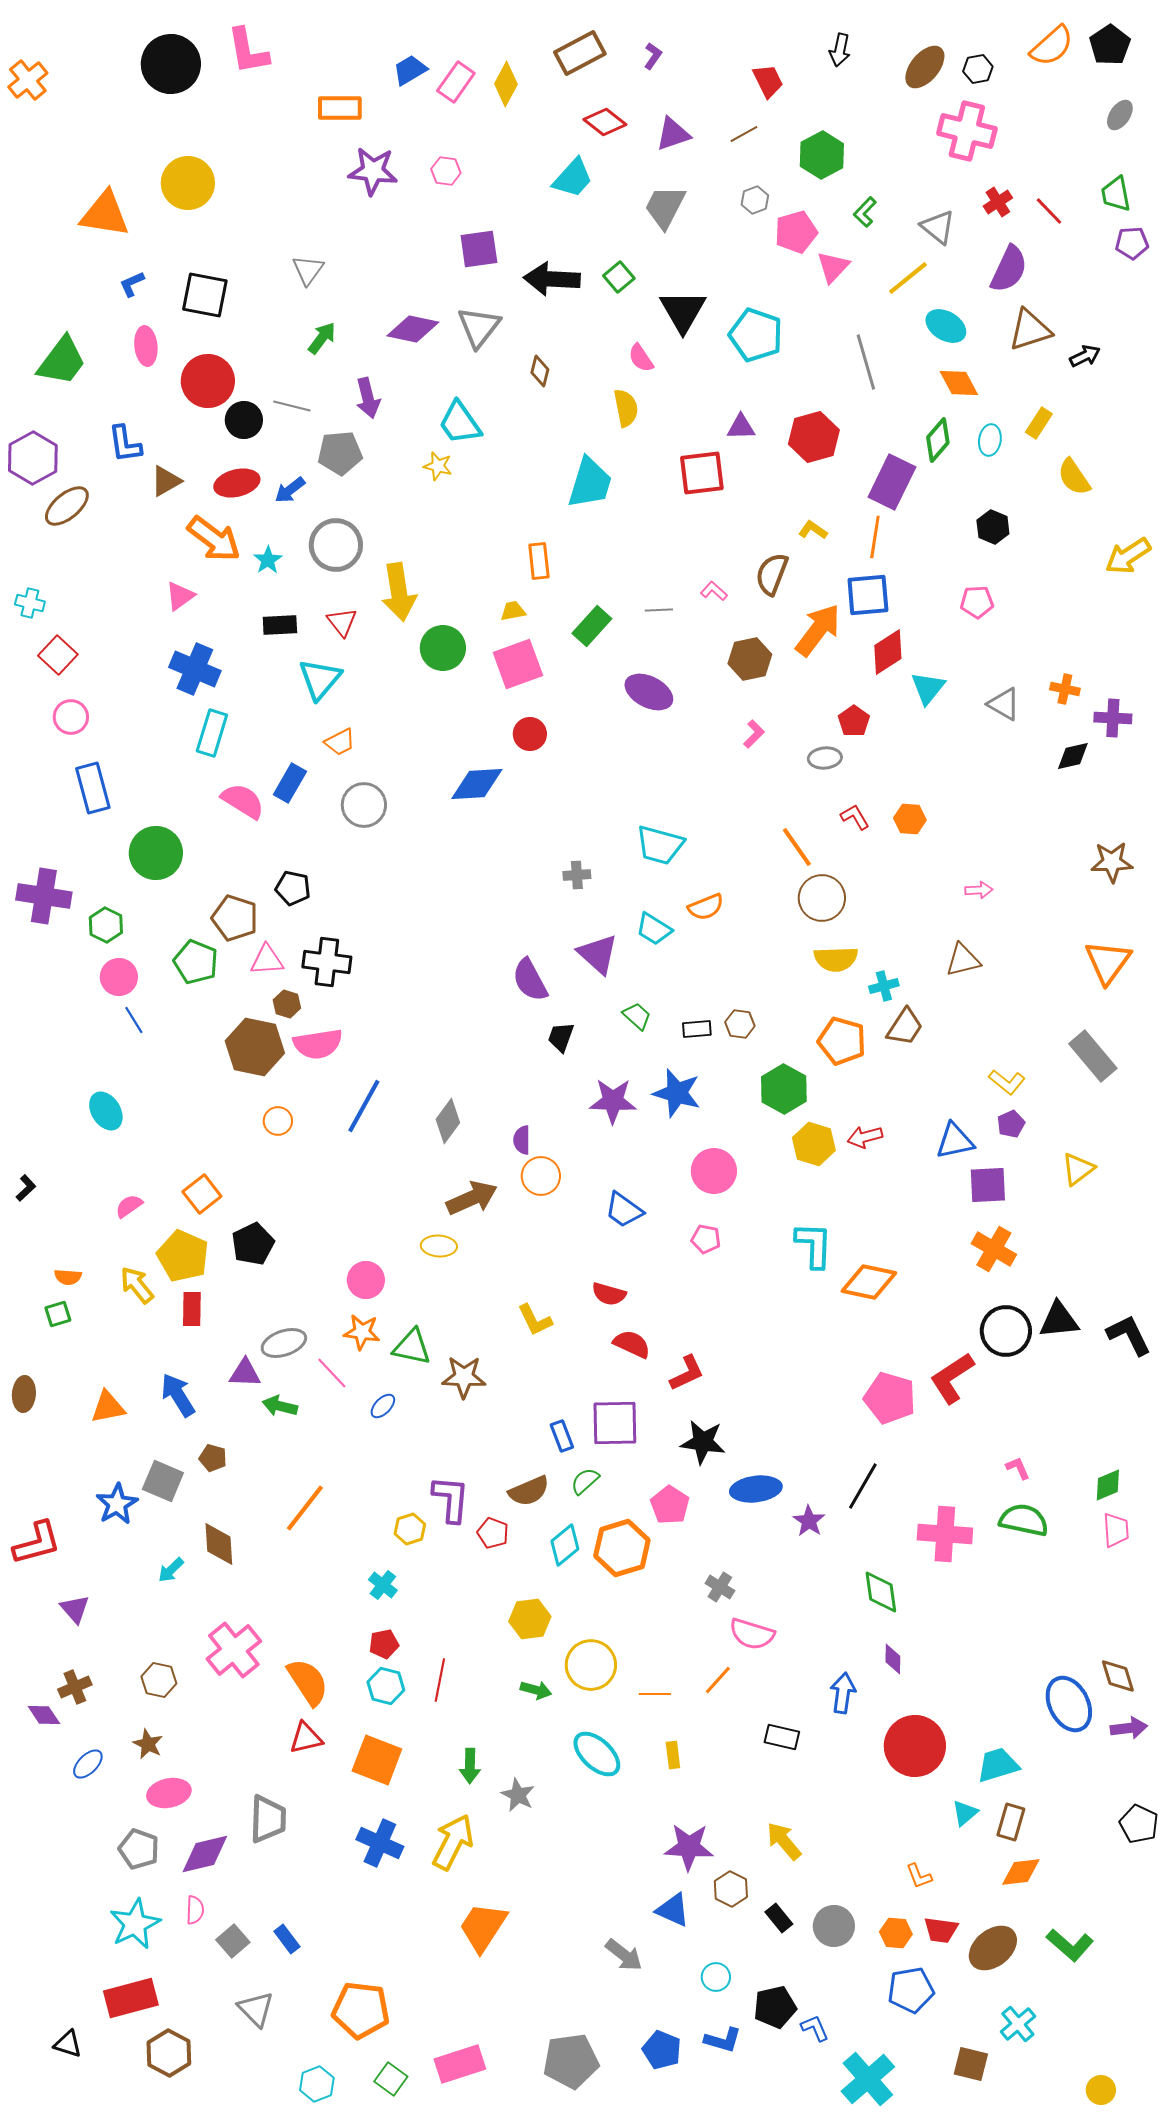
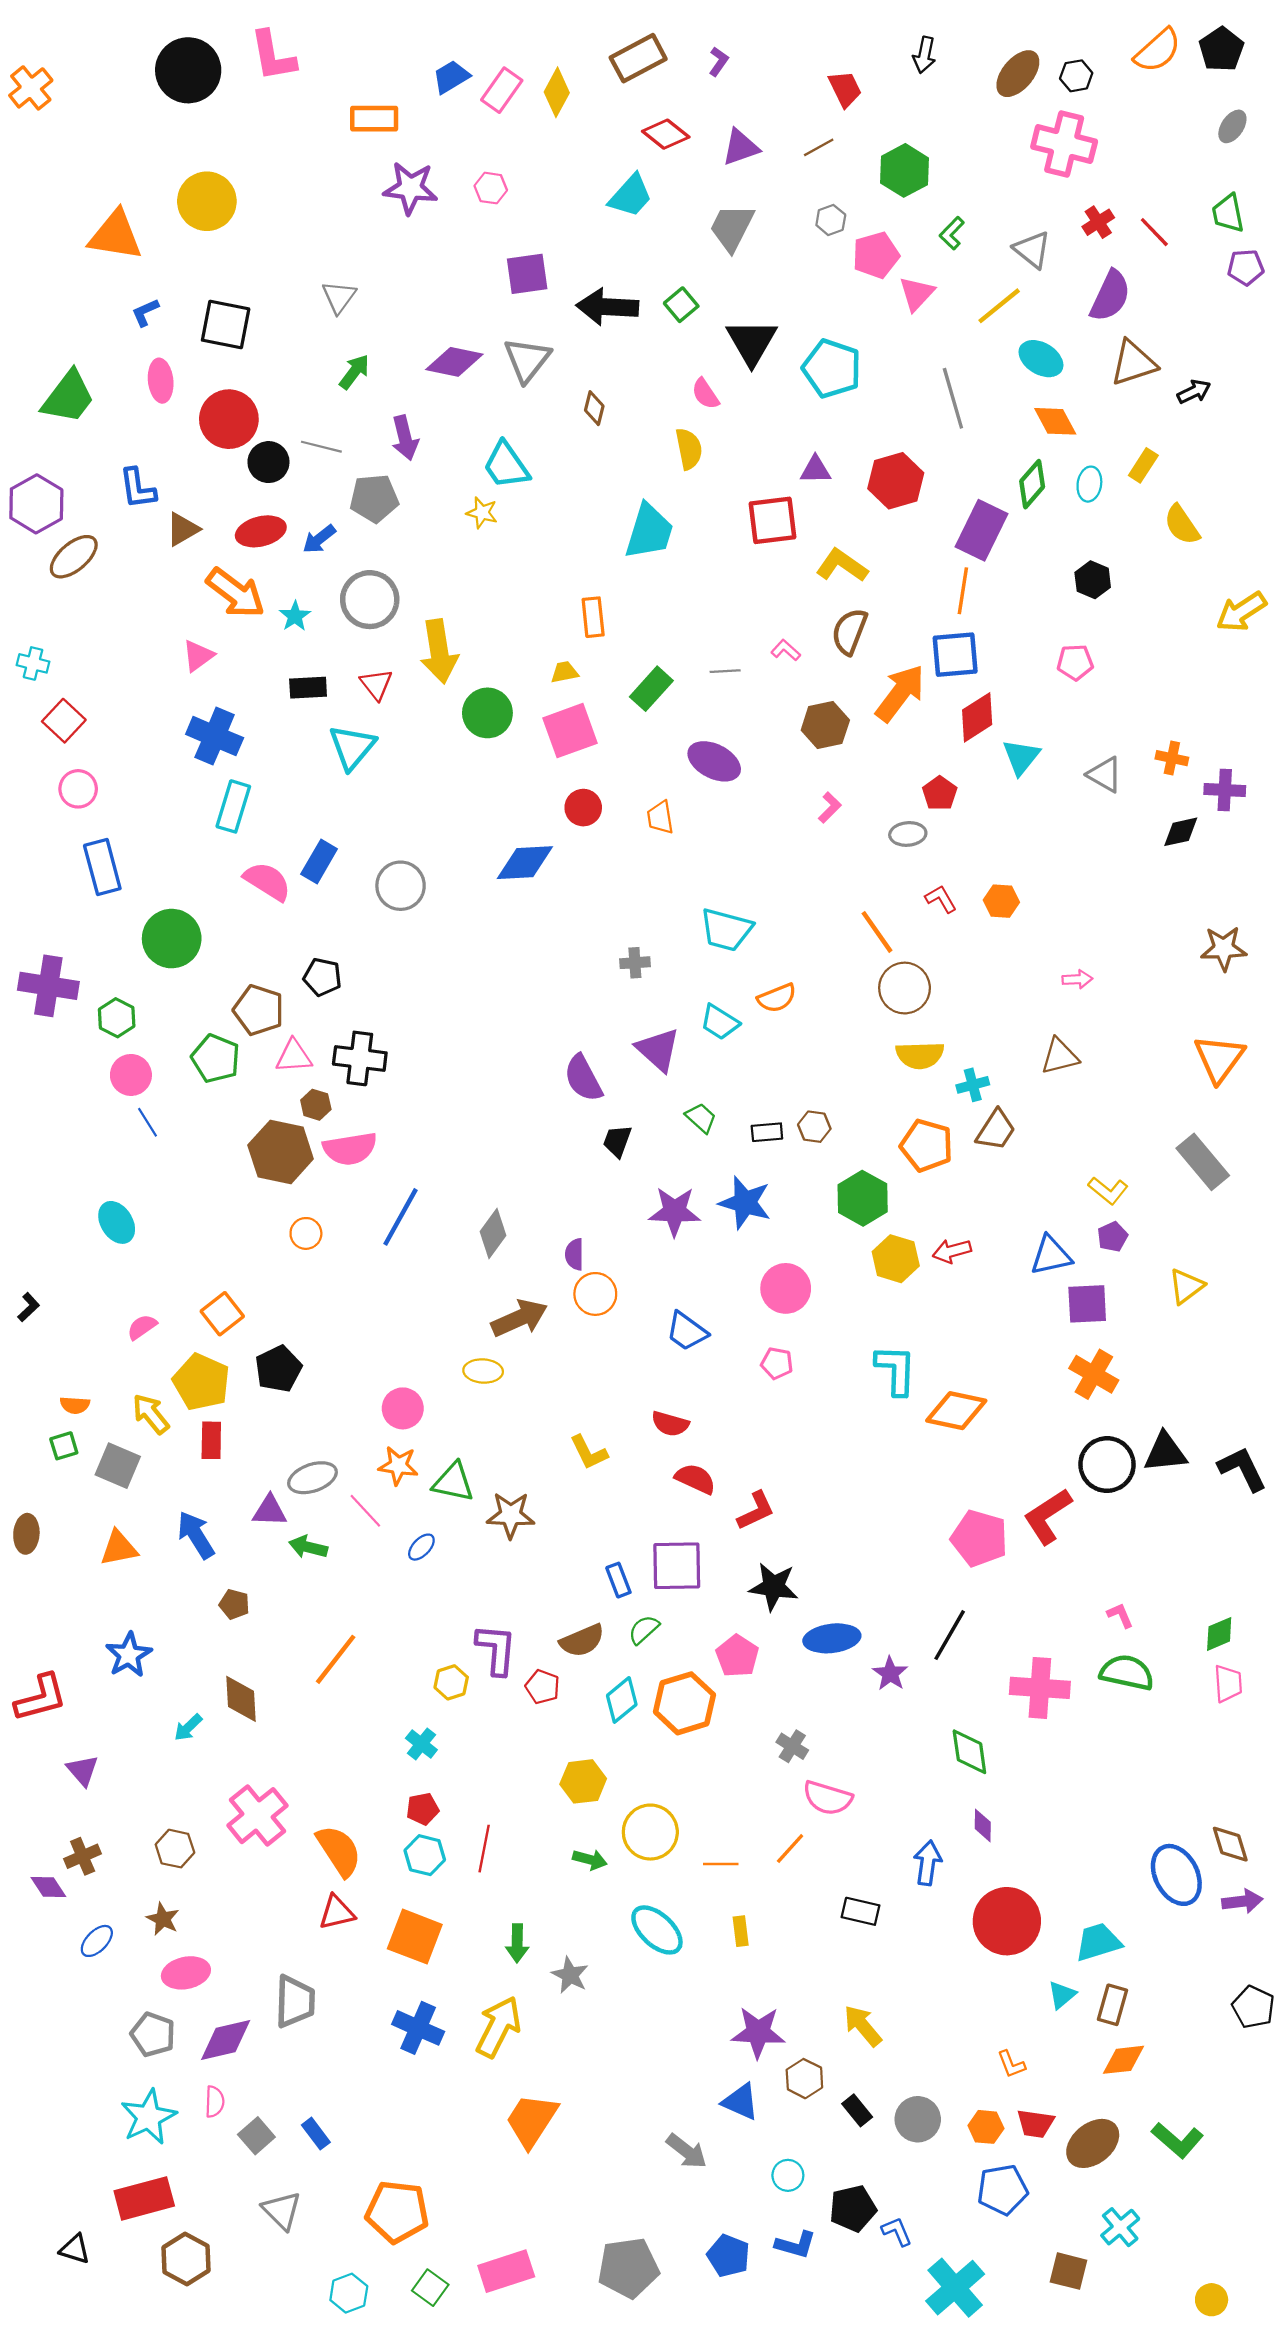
yellow L-shape: (813, 530) -> (842, 565), moved, size x1.6
orange trapezoid: (340, 742) -> (660, 817), moved, turned 108
gray square: (163, 1481) -> (118, 1466), moved

